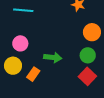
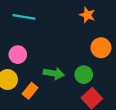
green circle: (88, 55) -> (84, 75), moved

